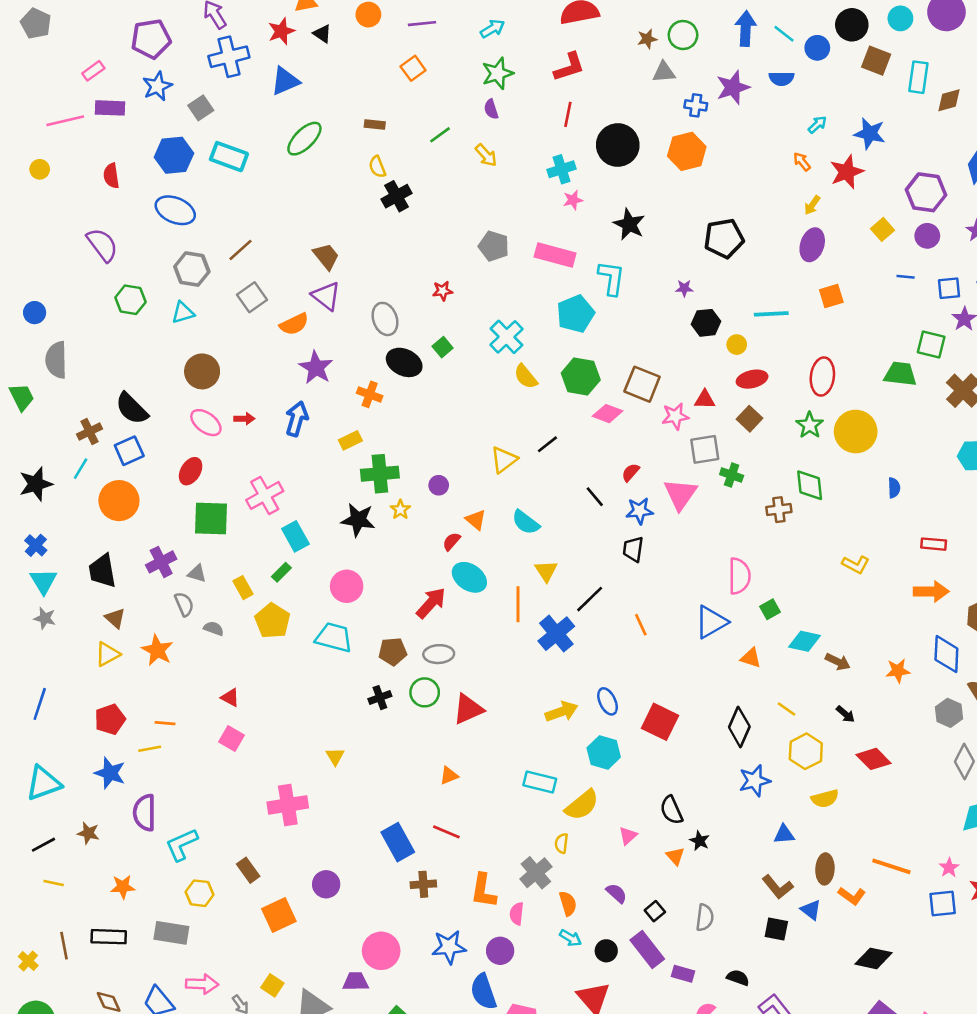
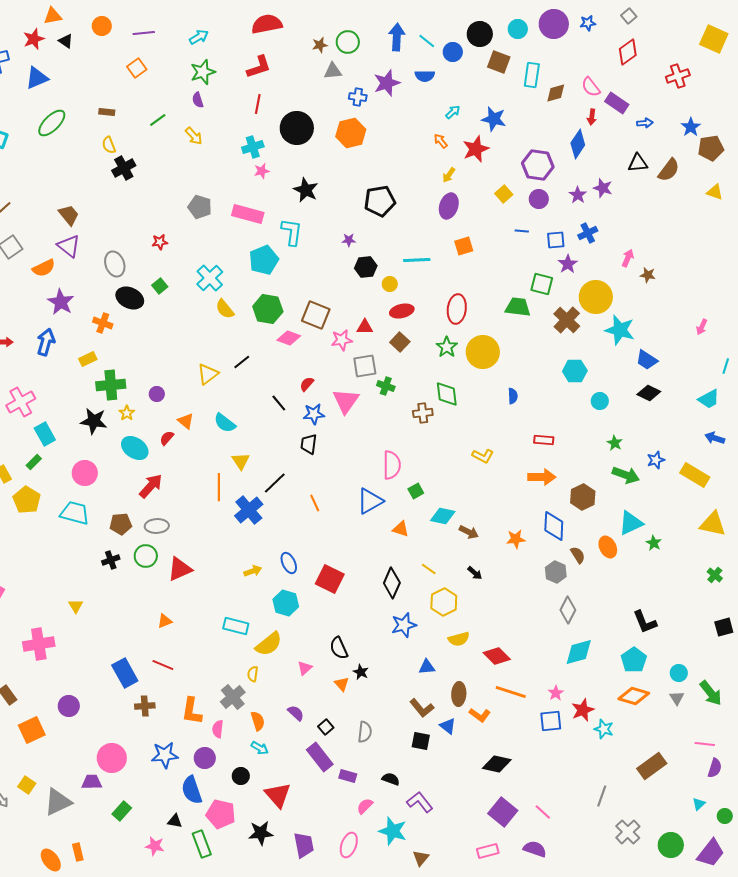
cyan ellipse: (469, 577) -> (135, 448), moved
yellow arrow: (561, 712) -> (253, 571), size x0.7
red diamond: (874, 759) -> (497, 656), moved
black circle: (606, 951) -> (241, 776), moved

